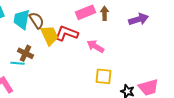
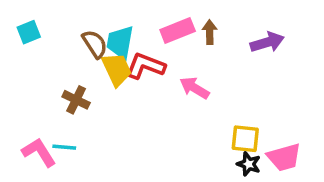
cyan trapezoid: (22, 19) -> (120, 42), moved
cyan line: (18, 63) -> (64, 147), moved
yellow square: (104, 76) -> (245, 139), moved

